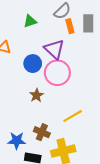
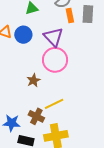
blue circle: (33, 64) -> (23, 35), moved
yellow line: (73, 116) -> (54, 104), moved

